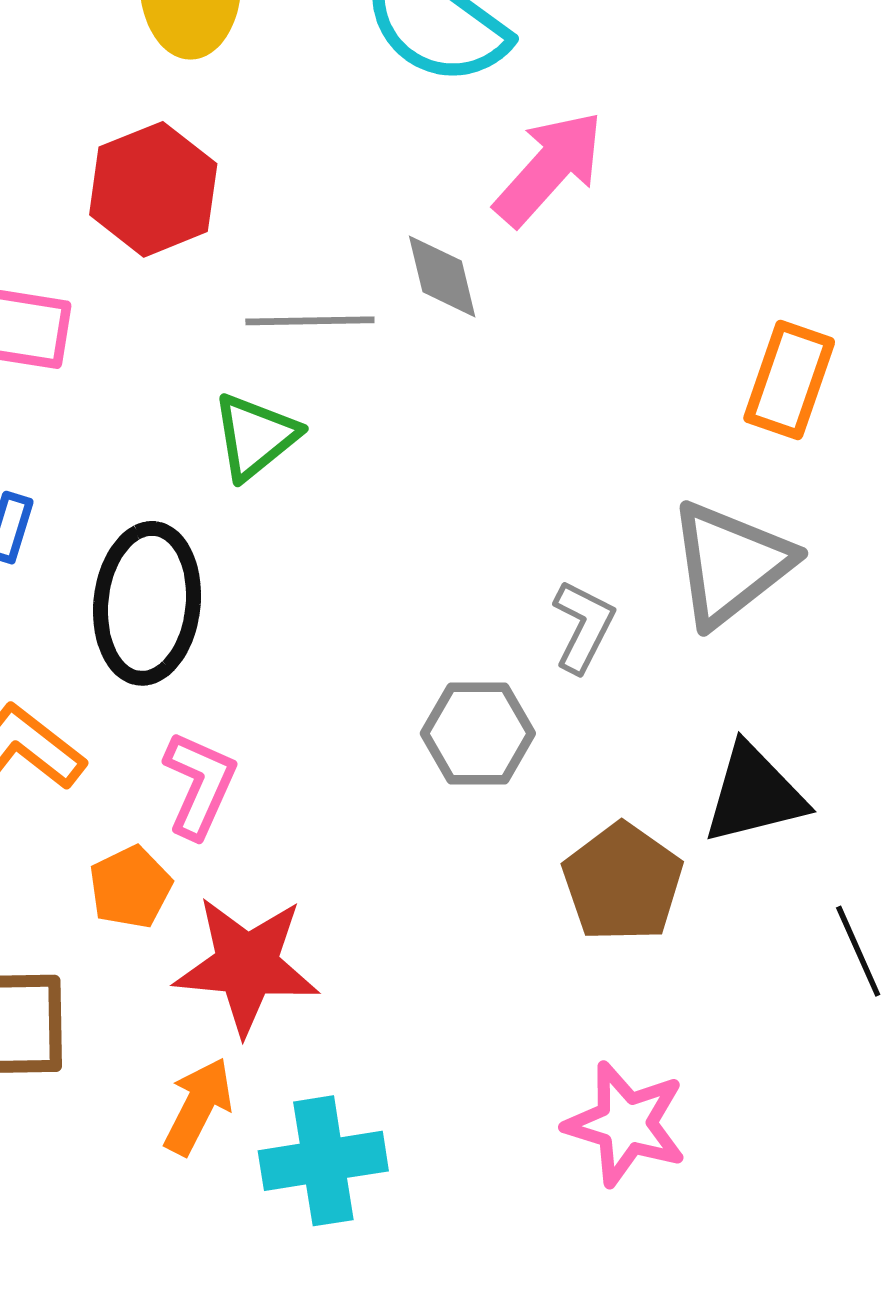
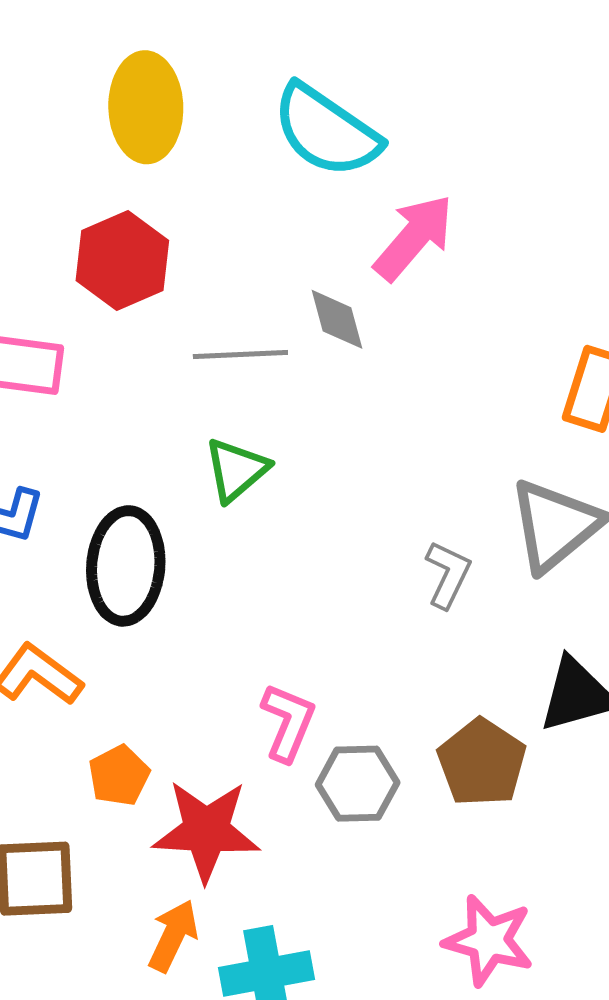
green triangle: (255, 436) -> (236, 470), moved
gray hexagon: (478, 733) -> (358, 784), moved
pink L-shape: (200, 785) -> (288, 722), moved

